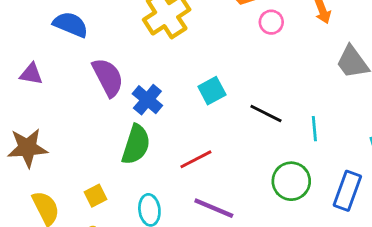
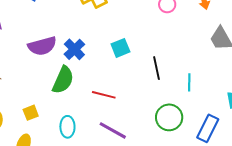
purple semicircle: (108, 77) -> (42, 46), moved, turned 96
black line: (266, 113) -> (157, 68), turned 45
red line: (196, 159) -> (104, 95), turned 35

